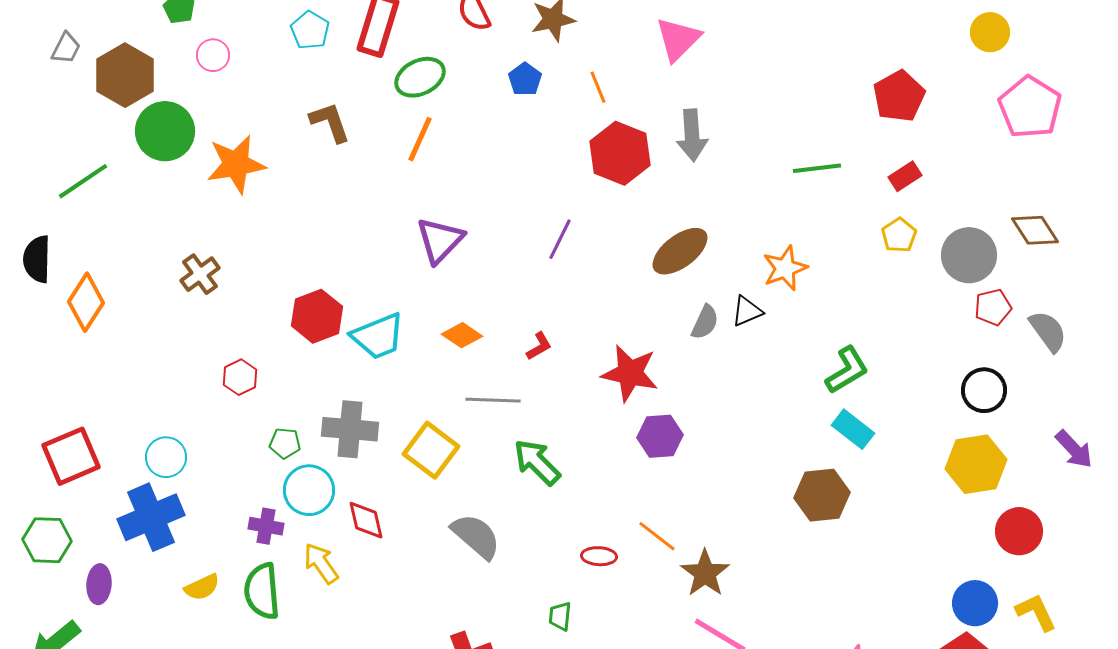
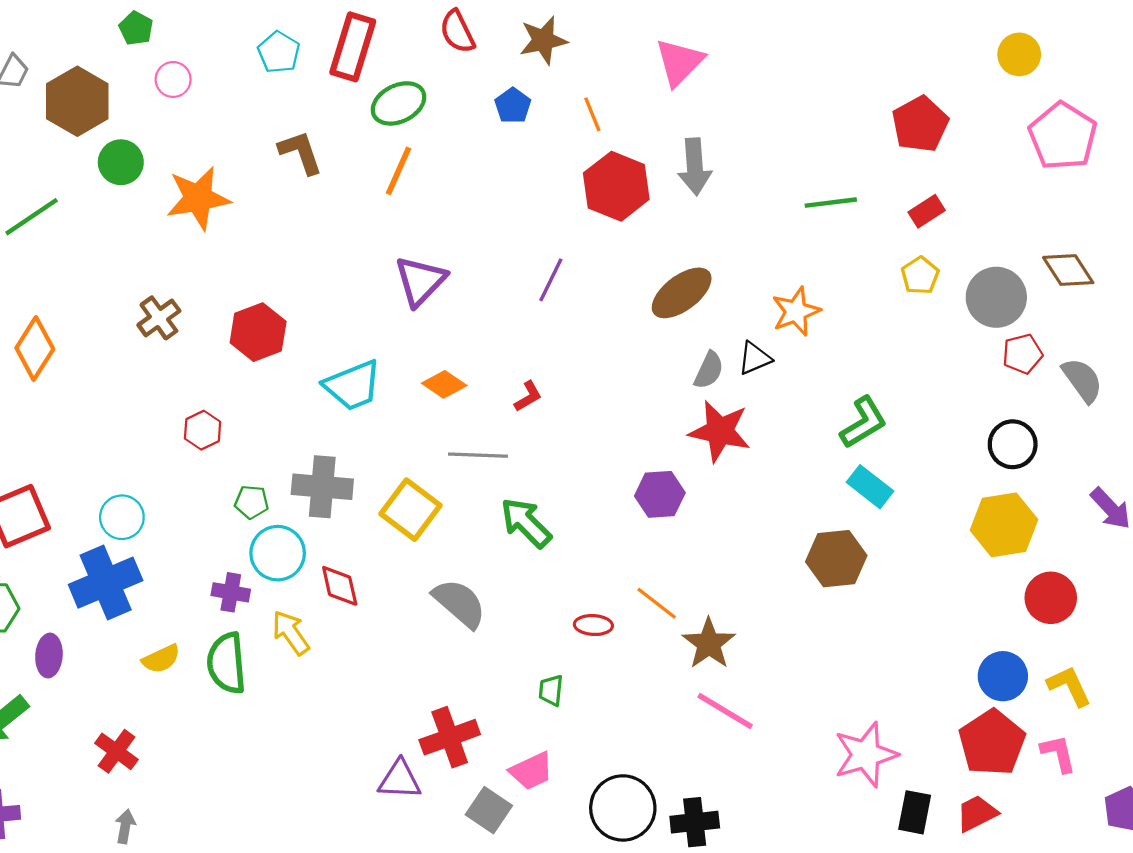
green circle: (165, 131) -> (121, 162), size x0.7
red hexagon: (317, 316) -> (258, 332), moved
red star: (630, 373) -> (720, 431), moved

